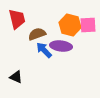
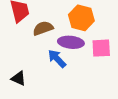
pink square: (88, 25) -> (101, 48), moved
blue arrow: (44, 50) -> (57, 59), moved

